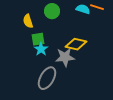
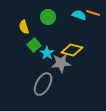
green square: (38, 39) -> (34, 45), turned -32
cyan star: (41, 49) -> (47, 53), moved

